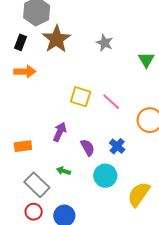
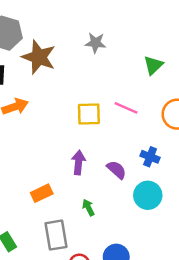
green triangle: (146, 60) -> (153, 65), moved, turned 36
green arrow: (63, 171) -> (88, 208), moved, turned 64
gray rectangle: (37, 185) -> (56, 235), moved, turned 55

